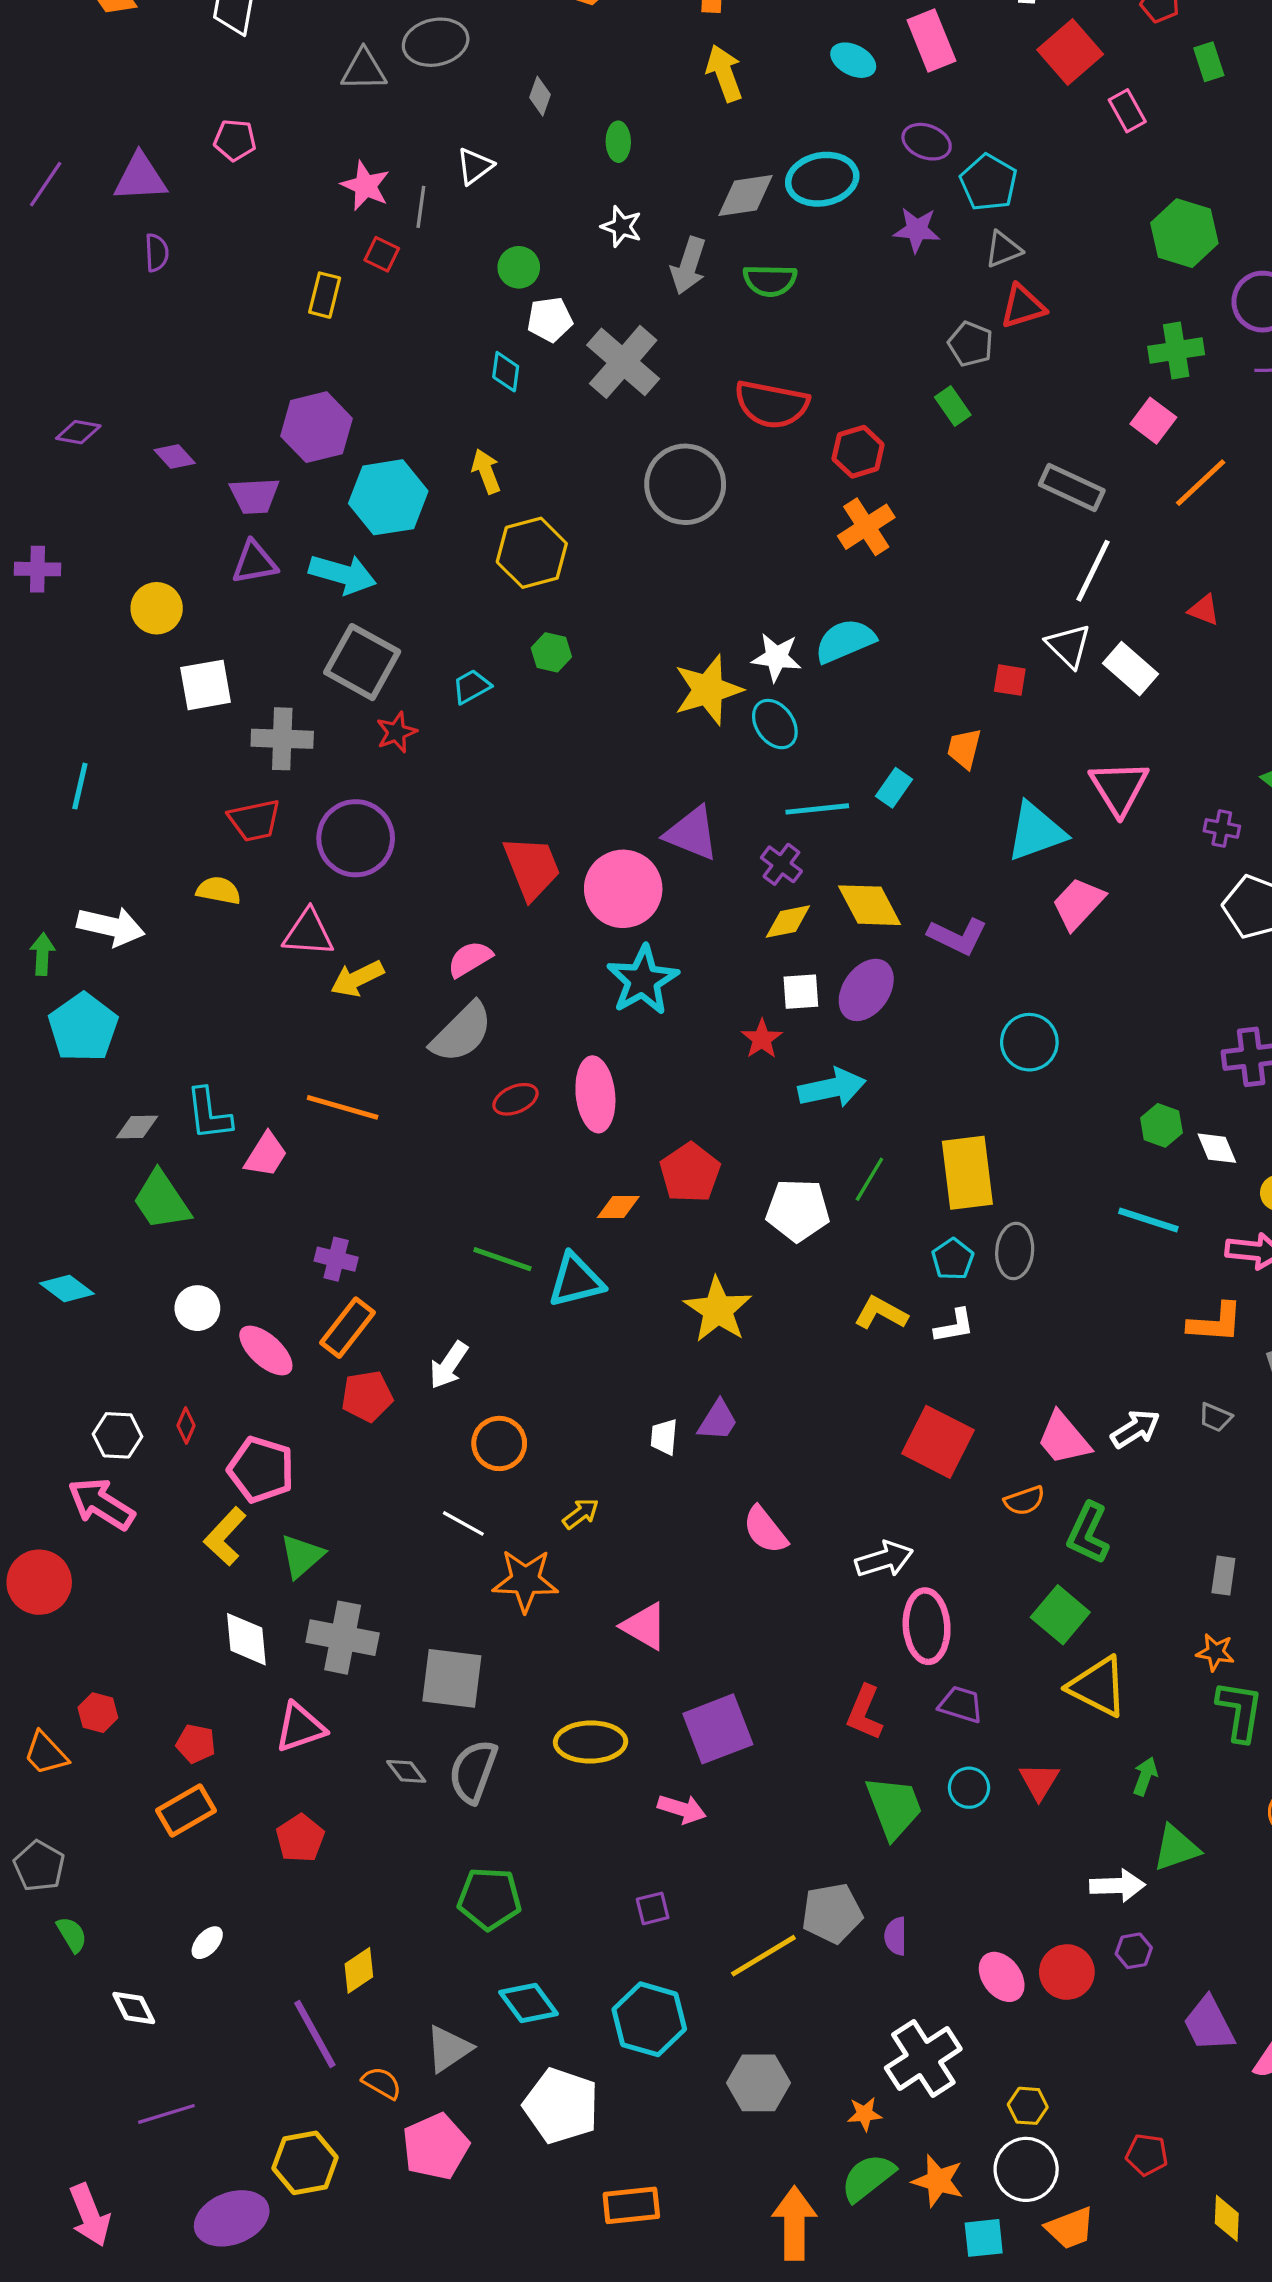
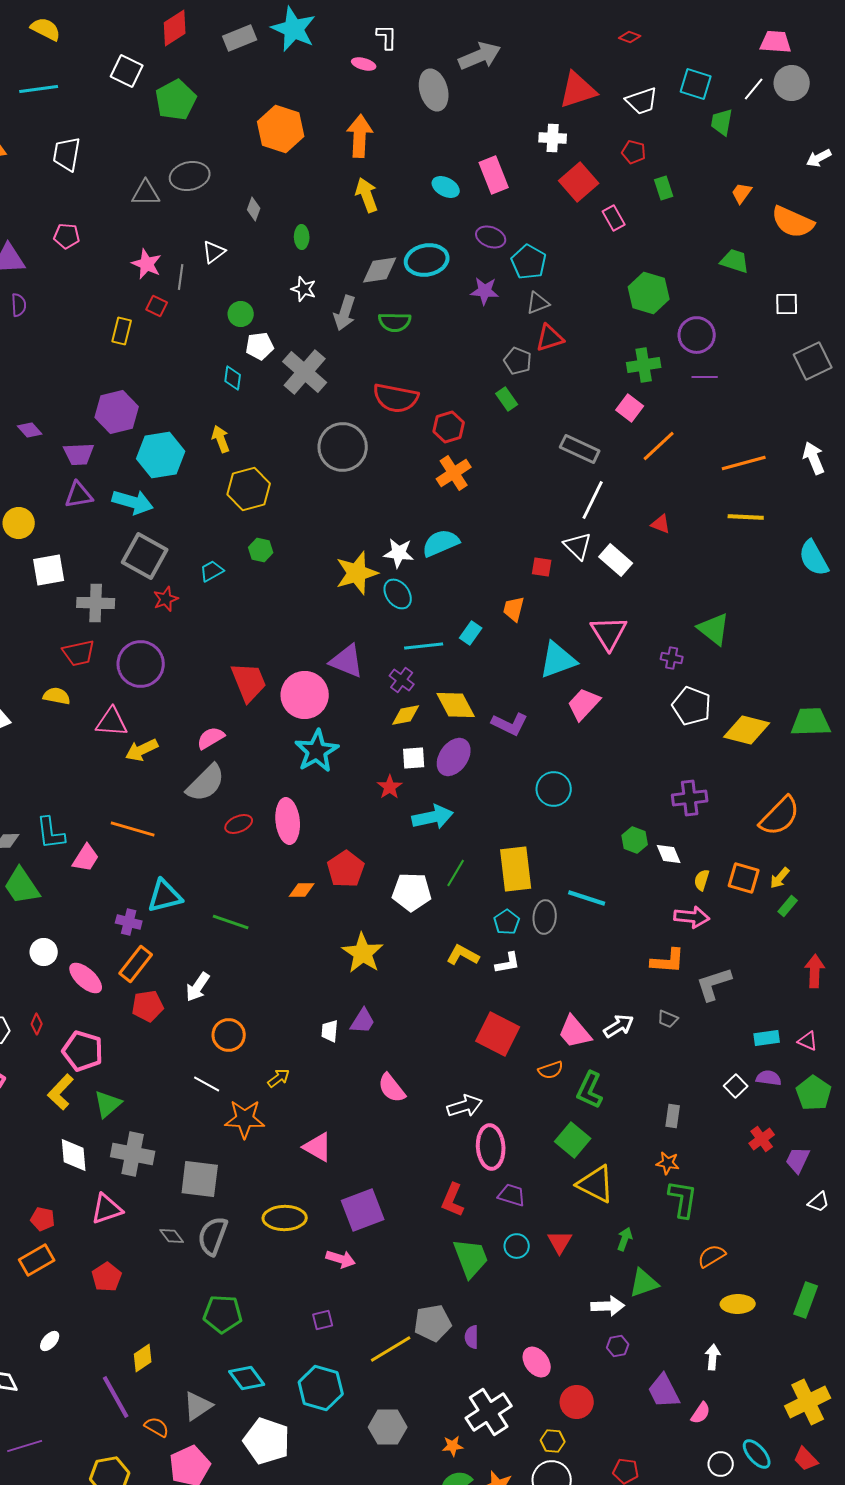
cyan line: (1148, 1220) -> (587, 898), moved
cyan triangle: (576, 1280) -> (165, 896), moved
red circle: (1067, 1972) -> (577, 1402), moved

